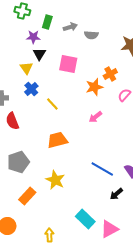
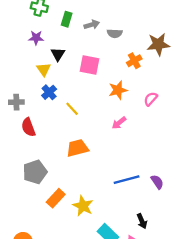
purple star: (33, 37) -> (36, 38), moved
orange cross: (110, 74) -> (134, 61), moved
blue line: (102, 169) -> (127, 180), turned -45
yellow star: (55, 180) -> (83, 206), moved
black arrow: (116, 194) -> (142, 221), moved, turned -72
orange rectangle: (27, 196) -> (56, 198), moved

